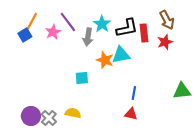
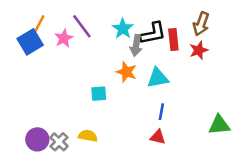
brown arrow: (167, 20) -> (201, 24), turned 48
blue square: (25, 35) -> (30, 42), size x1.5
gray arrow: (88, 37) -> (136, 45), moved
cyan triangle: (121, 55) -> (158, 78), moved
green triangle: (182, 91) -> (219, 125), moved

